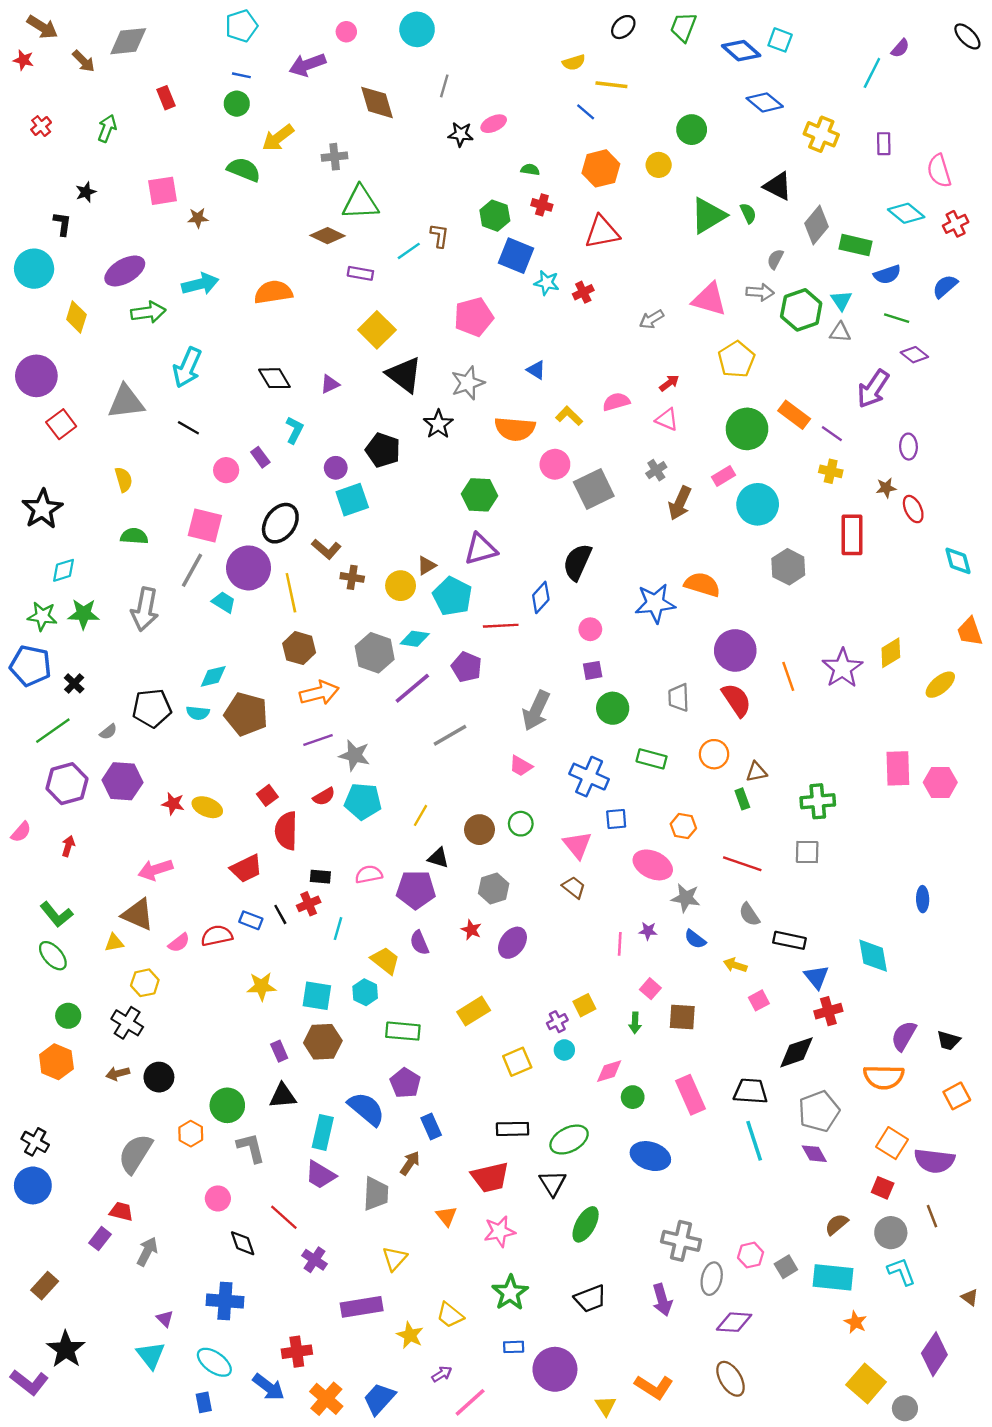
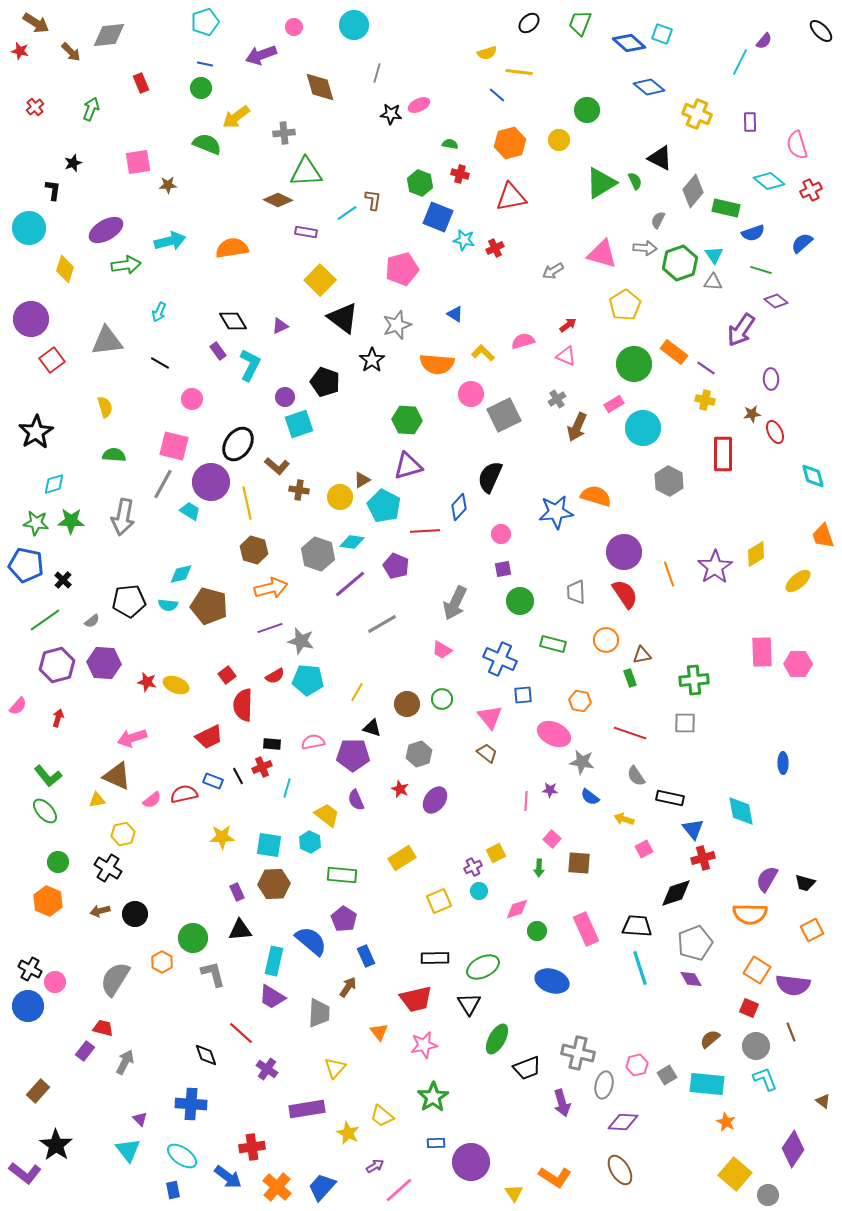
cyan arrow: (187, 368) -> (159, 312), size x0.6
cyan L-shape: (294, 430) -> (250, 365), size x1.4
purple rectangle: (260, 457) -> (218, 351), moved
pink circle: (218, 1198) -> (55, 982), moved
black trapezoid: (590, 1299) -> (527, 1068), moved

